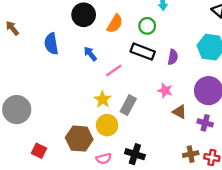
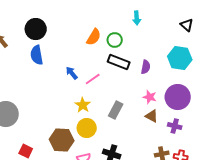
black circle: (84, 15) -> (36, 29), moved
green circle: (147, 26) -> (115, 40), moved
blue arrow: (90, 54) -> (72, 73), moved
pink star: (165, 91) -> (150, 97), moved
gray rectangle: (128, 105) -> (116, 110), moved

